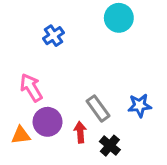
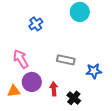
gray rectangle: (98, 108) -> (66, 60), moved, turned -42

